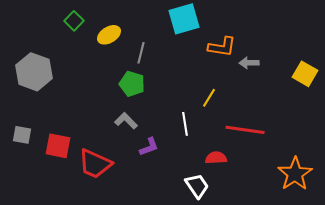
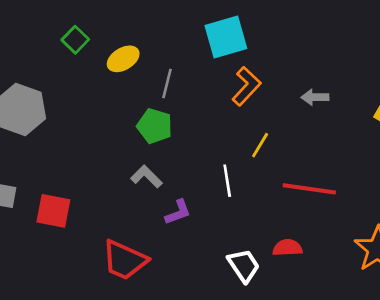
orange L-shape: (222, 47) -> (246, 86), moved, turned -56
red semicircle: (216, 158) -> (287, 248), moved
red trapezoid: (95, 164) -> (125, 260), moved

